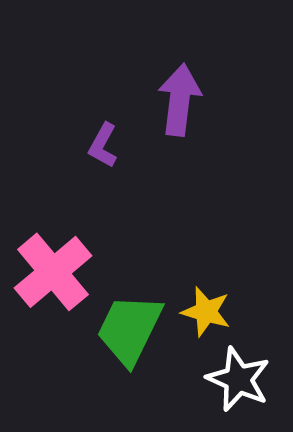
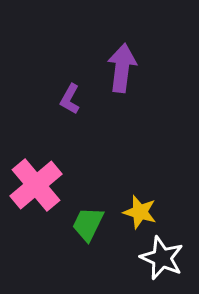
green trapezoid: (129, 329) -> (88, 224), size x0.7

